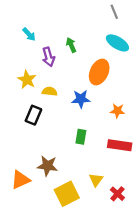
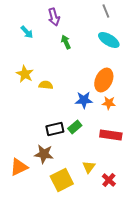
purple arrow: (48, 57) -> (54, 17), moved
orange ellipse: (99, 72) -> (104, 80), moved
blue star: (81, 99) -> (84, 100), moved
black rectangle: (33, 115) -> (55, 129), moved, turned 54
green rectangle: (81, 137) -> (75, 127), turned 40

